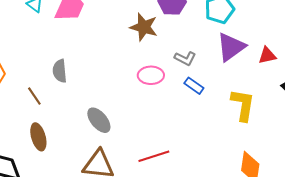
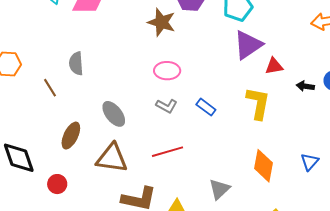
red triangle: (267, 56) -> (274, 66), moved
gray L-shape: (185, 58) -> (167, 106), moved
blue rectangle: (194, 86) -> (206, 107), moved
brown ellipse: (38, 137) -> (71, 136), moved, turned 40

